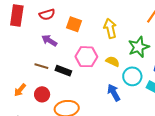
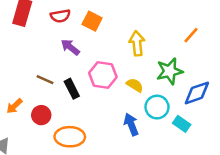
orange square: (74, 24) -> (92, 21), moved
purple arrow: (49, 40) -> (70, 47), moved
black rectangle: (63, 71) -> (72, 89), turned 35

